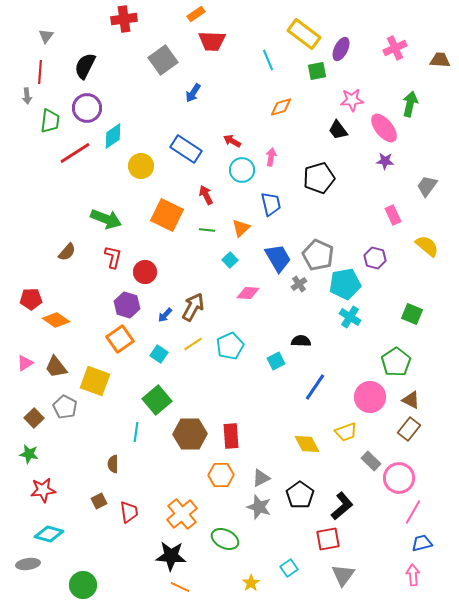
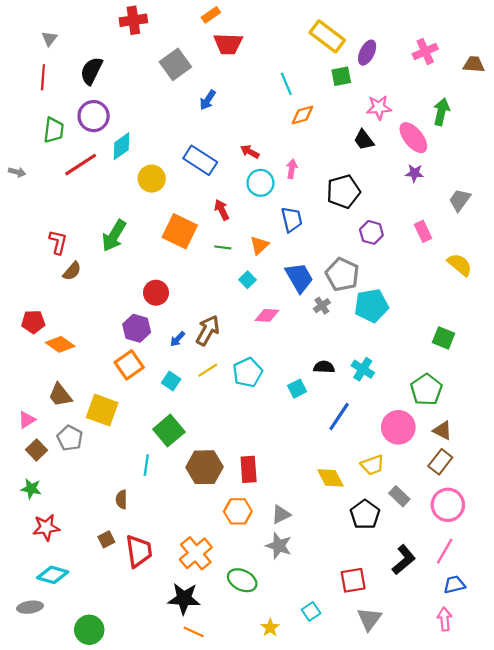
cyan line: (268, 60) -> (286, 84), moved
gray arrow: (27, 96) -> (17, 172), moved, turned -70
green arrow: (106, 219) -> (114, 236), turned 100
red L-shape: (113, 257) -> (58, 242), moved
purple hexagon: (375, 258) -> (371, 232), moved
cyan cross: (350, 317) -> (363, 369), moved
pink triangle: (25, 363) -> (27, 420), moved
pink circle: (399, 478) -> (448, 505), moved
black pentagon: (300, 495) -> (365, 515), moved
black L-shape: (342, 506) -> (404, 560), moved
red trapezoid: (129, 512) -> (139, 551), size x1.4

